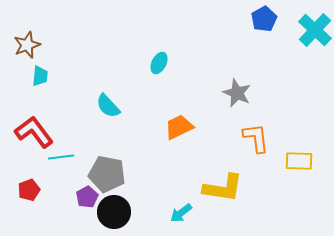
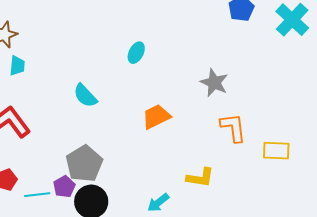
cyan line: (61, 157) -> (37, 195), moved
gray pentagon: (107, 174) -> (84, 164), turned 30
yellow L-shape: (223, 188) -> (200, 178), size x0.7

